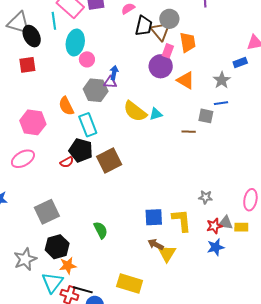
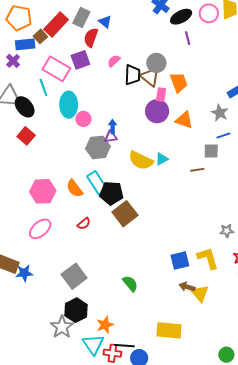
red square: (27, 65) -> (26, 136), turned -30
orange semicircle: (66, 106) -> (75, 188), moved
black pentagon: (81, 150) -> (111, 193), moved
black hexagon: (57, 247) -> (76, 310), moved

